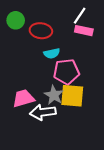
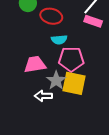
pink trapezoid: (23, 98) -> (35, 64), moved
white arrow: (43, 112) -> (43, 96), size x0.7

